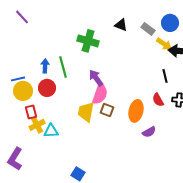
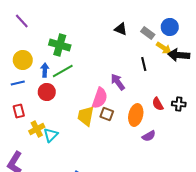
green cross: (88, 41) -> (60, 45), moved
green line: (63, 67) -> (63, 71), turned 75
black line: (165, 76) -> (144, 64), moved
purple arrow: (96, 78) -> (118, 82), moved
yellow circle: (23, 91) -> (23, 60), moved
red rectangle: (31, 112) -> (19, 111), moved
cyan triangle: (51, 131) -> (51, 135), turned -42

